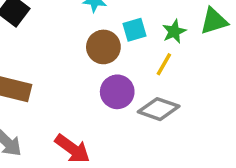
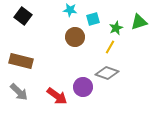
cyan square: (134, 30) -> (93, 19), moved
purple circle: (117, 92) -> (83, 87), moved

